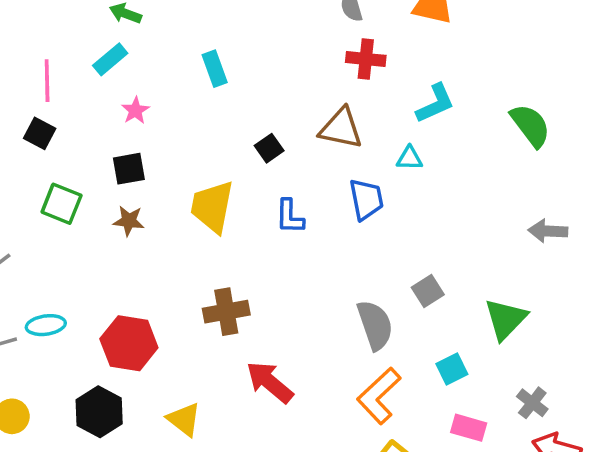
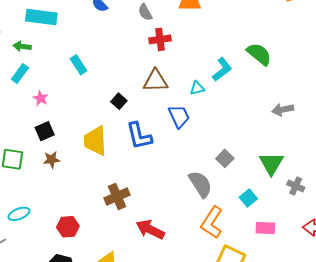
cyan L-shape: (435, 103) -> (222, 69), moved
blue L-shape: (290, 217) -> (139, 136), size x1.4
cyan ellipse: (46, 325) -> (19, 214), moved
red hexagon: (129, 343) -> (68, 227), size x0.7
gray cross: (532, 403) -> (296, 186), moved

